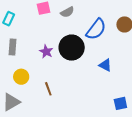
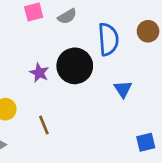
blue semicircle: (96, 29) -> (108, 39), turned -40
blue triangle: (105, 65) -> (123, 89), turned 32

